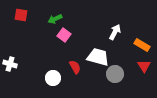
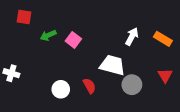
green arrow: (55, 19) -> (48, 35), moved
orange rectangle: (142, 45) -> (163, 39), moved
red semicircle: (75, 67) -> (89, 86), moved

